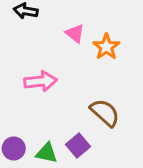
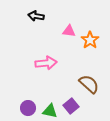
pink triangle: (75, 33) -> (69, 31), turned -32

